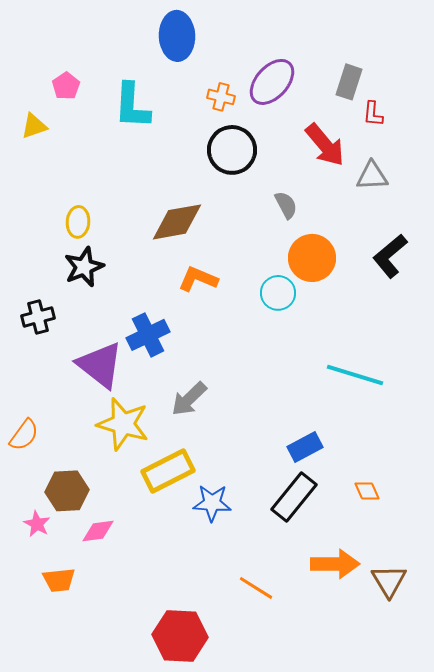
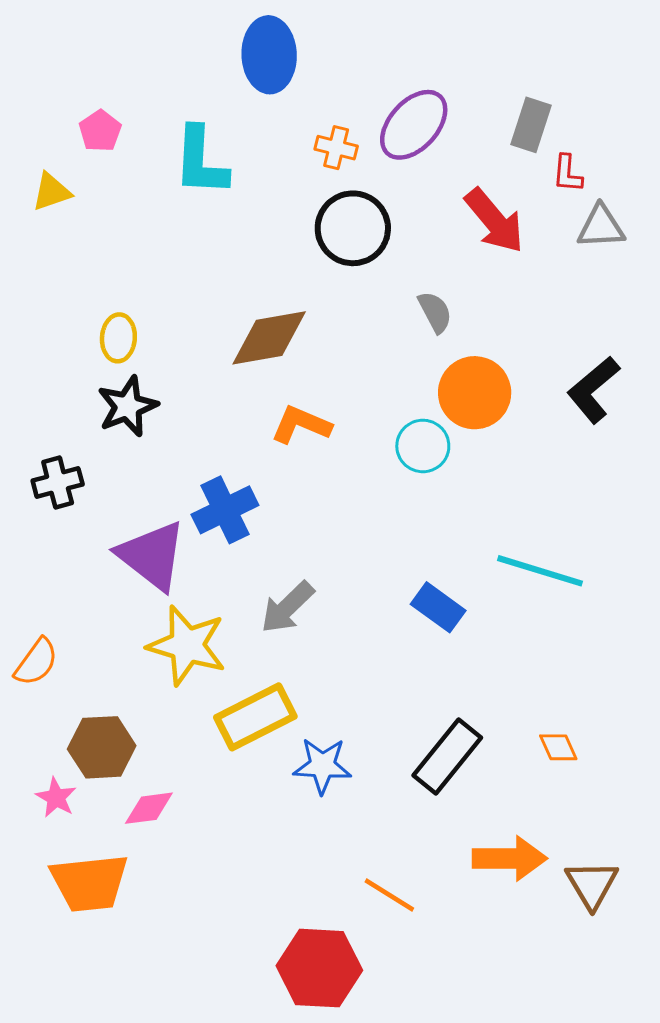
gray triangle: (372, 176) -> (601, 227), moved
blue rectangle: (305, 447) -> (438, 607), moved, turned 64
orange trapezoid: (59, 580) -> (90, 883), size x1.6
red hexagon: (180, 636) -> (319, 968), moved

